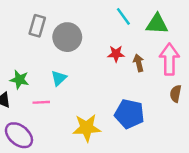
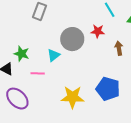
gray circle: (67, 37) -> (72, 39), moved
red star: (116, 54) -> (98, 31), moved

